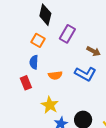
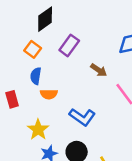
black diamond: (45, 15) -> (45, 19), turned 35
blue semicircle: (34, 62) -> (36, 76), moved
blue L-shape: (85, 74) -> (82, 117), moved

